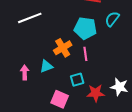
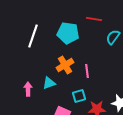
white line: (30, 18) -> (33, 36), turned -50
cyan pentagon: (85, 28) -> (68, 33), moved

